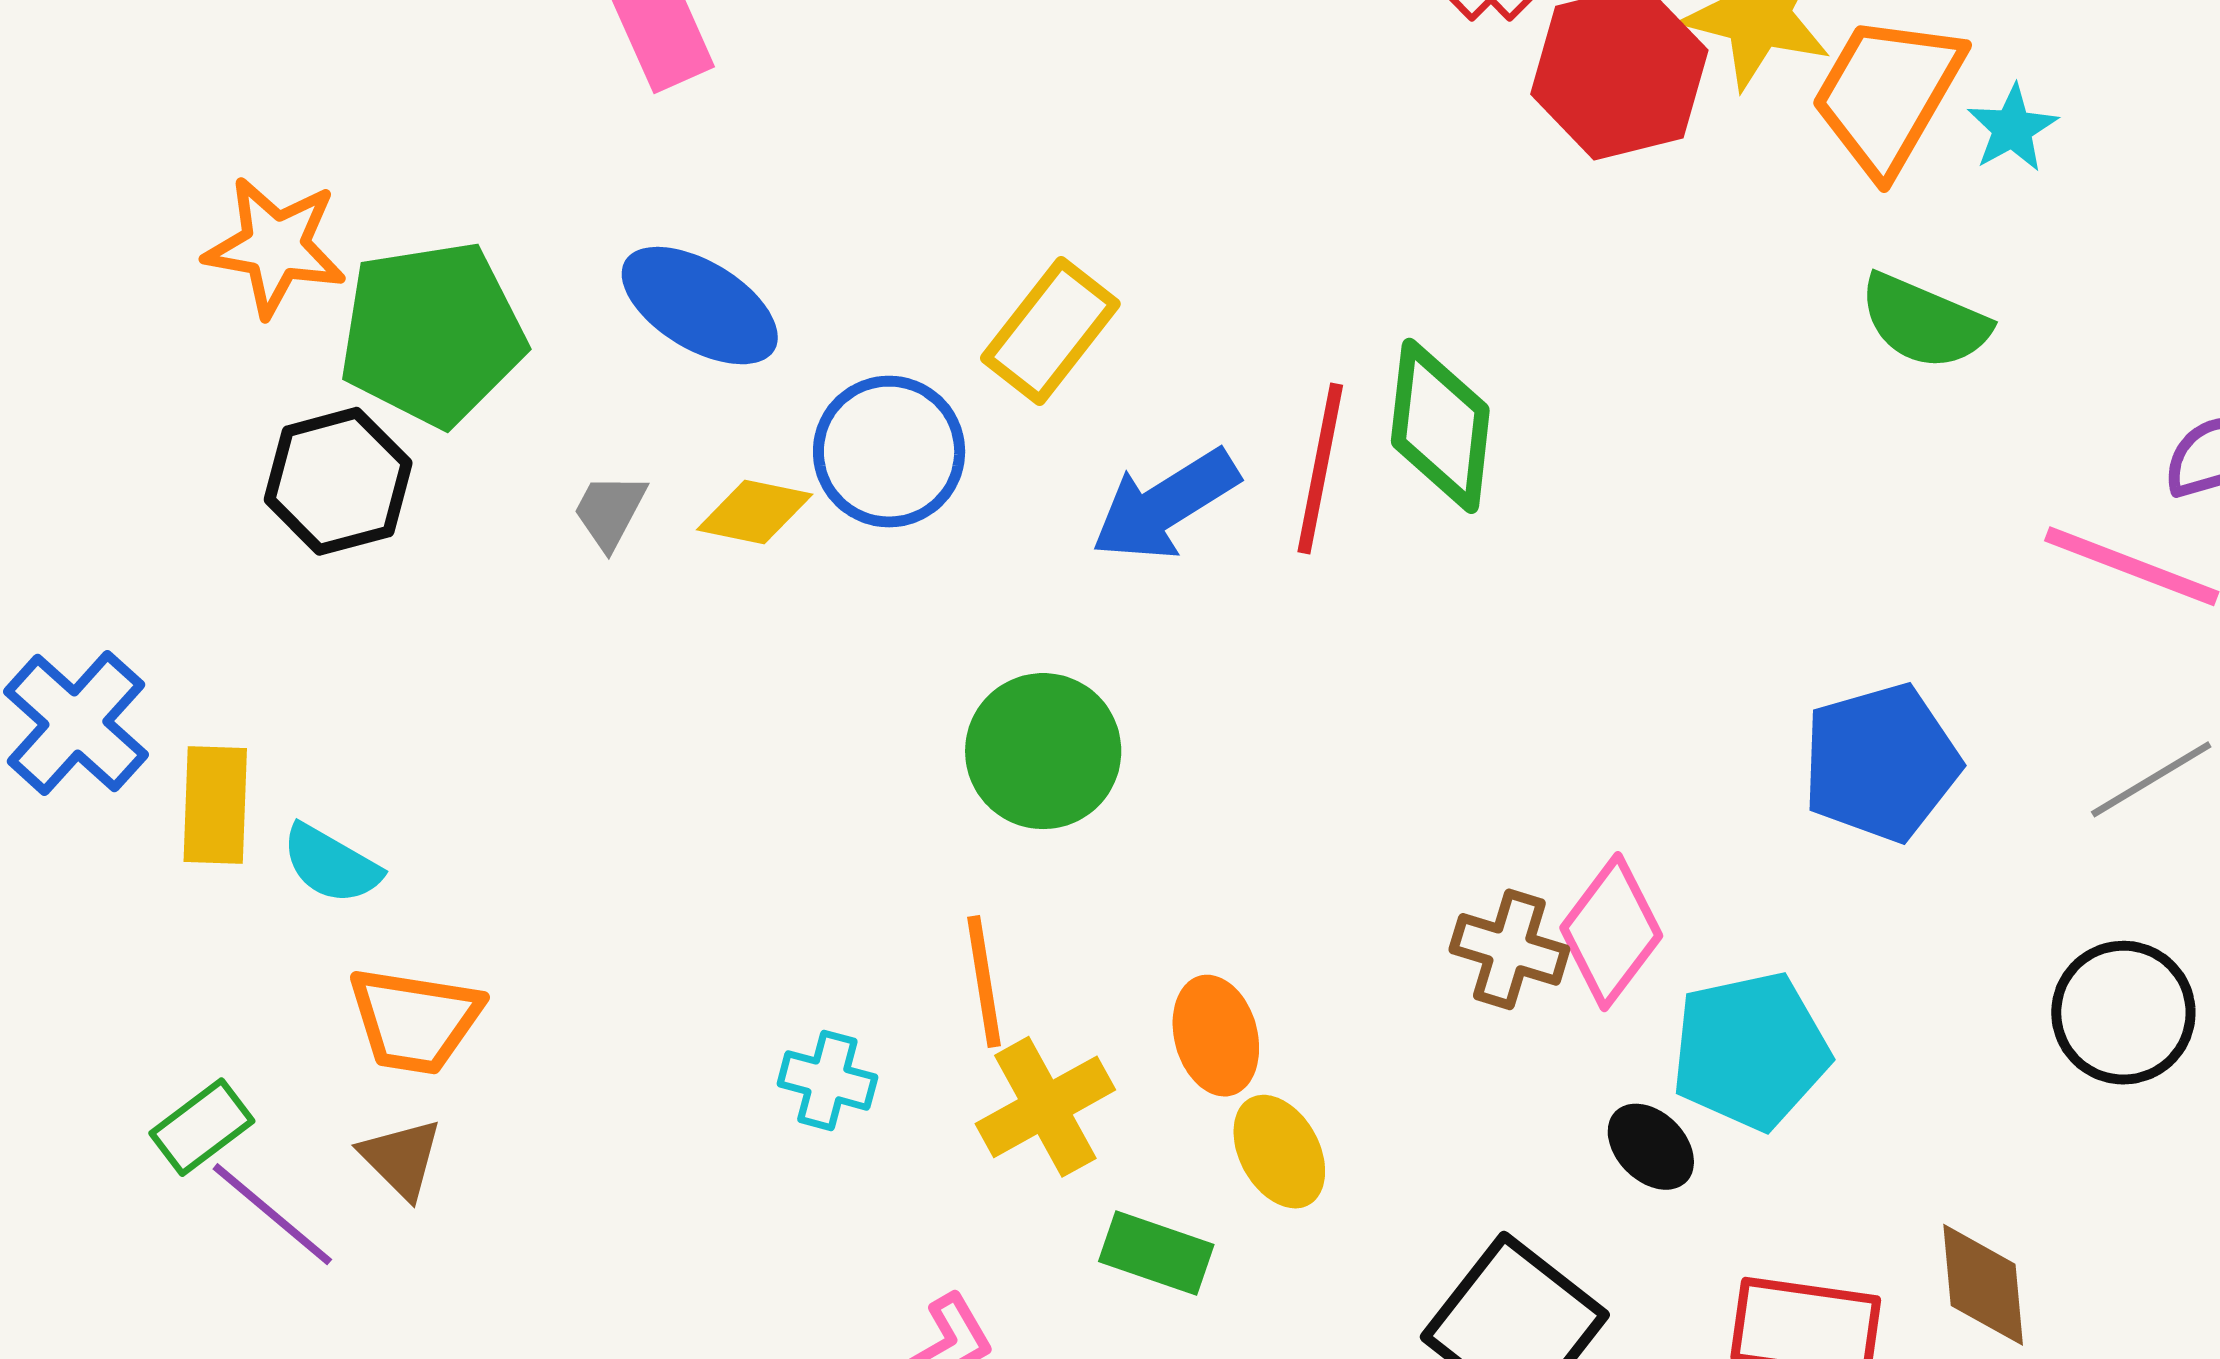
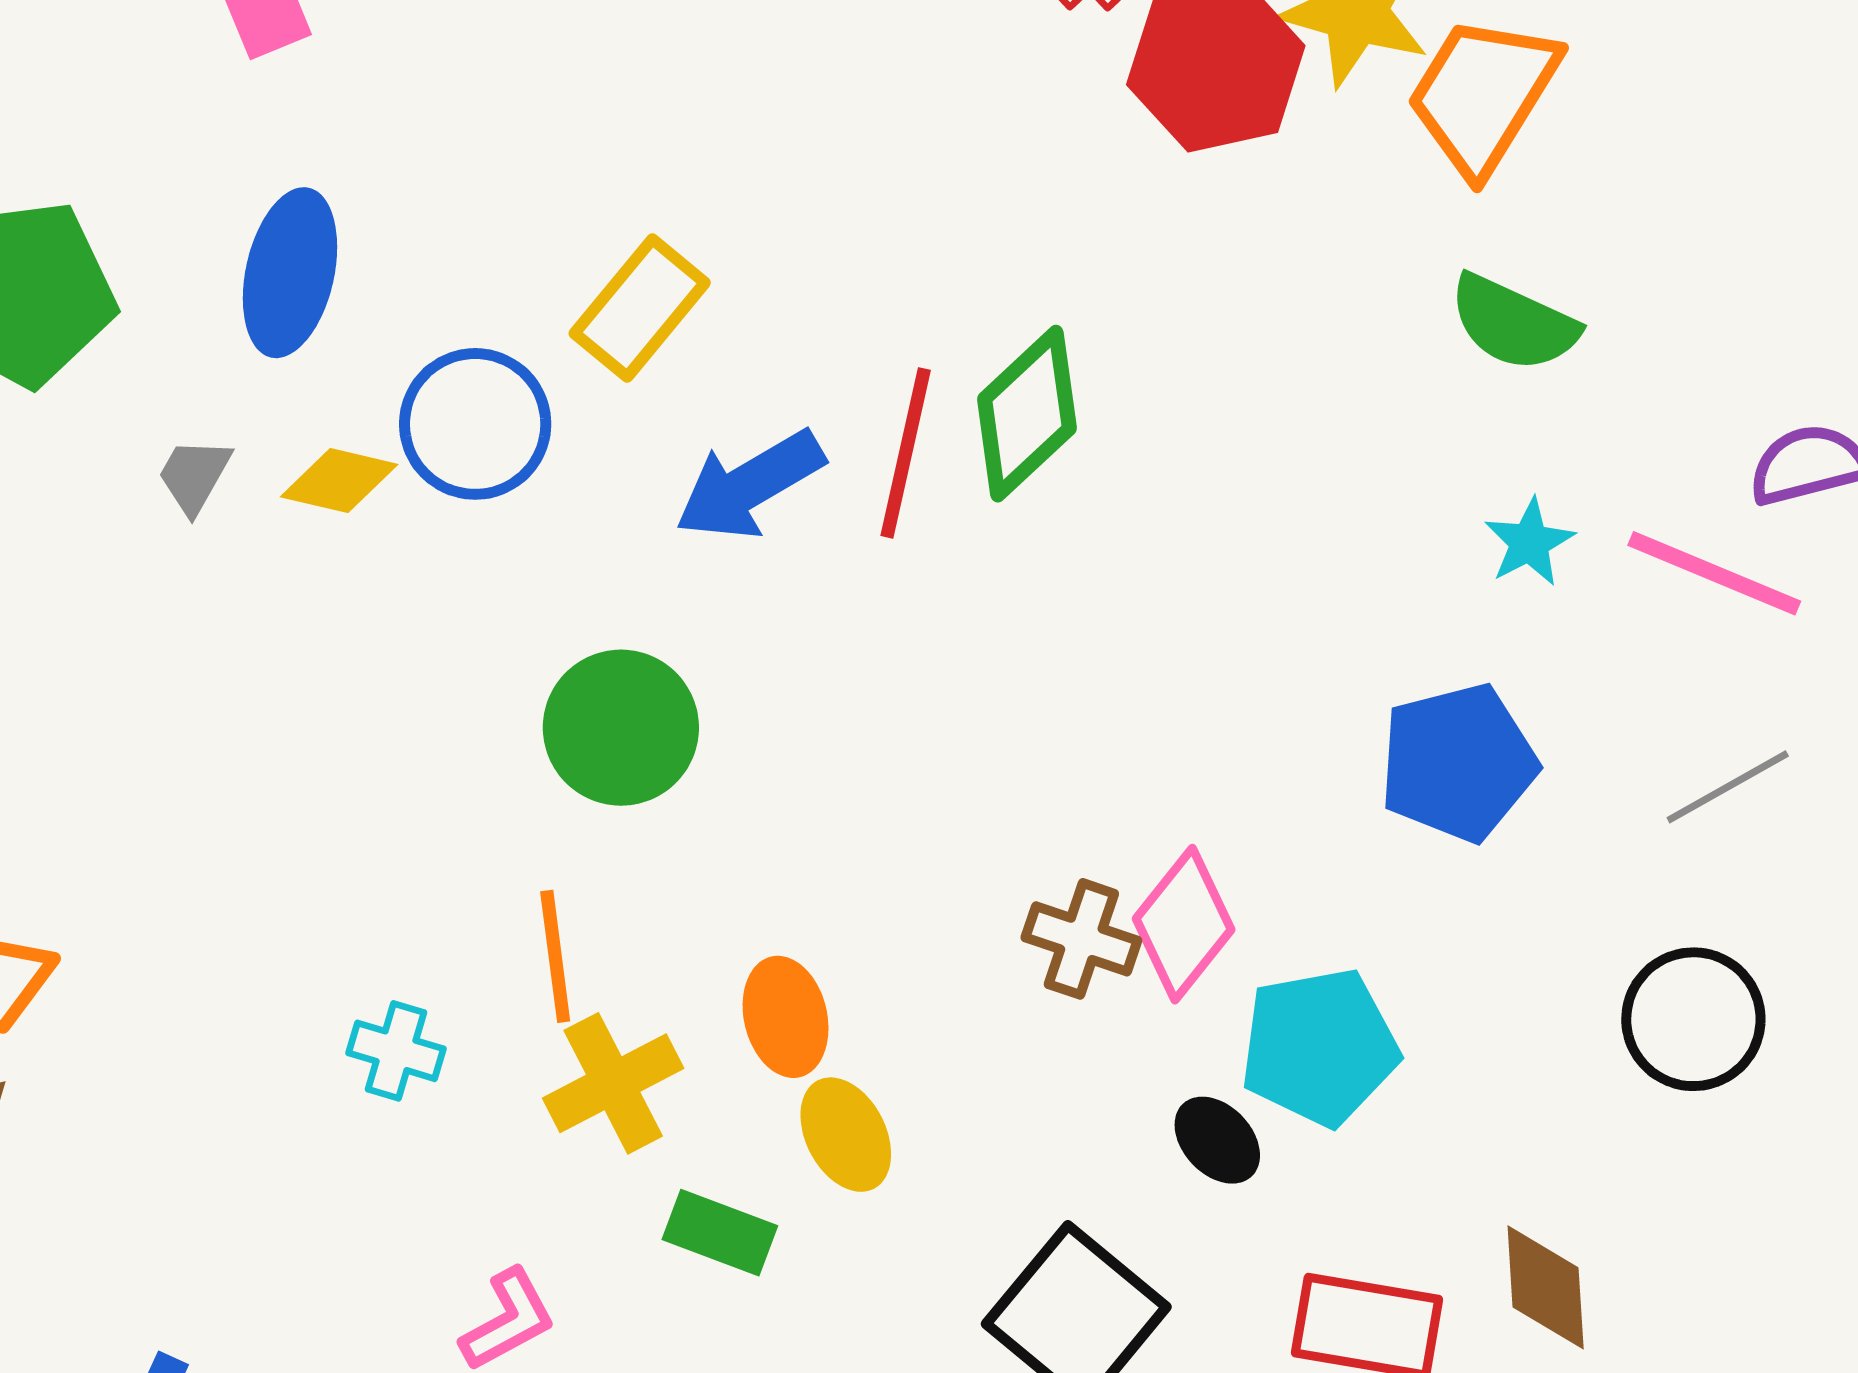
cyan star: (2012, 128) -> (1529, 542), moved
blue ellipse: (700, 306) -> (290, 273), turned 70
green diamond: (1440, 426) -> (1027, 414), turned 39

